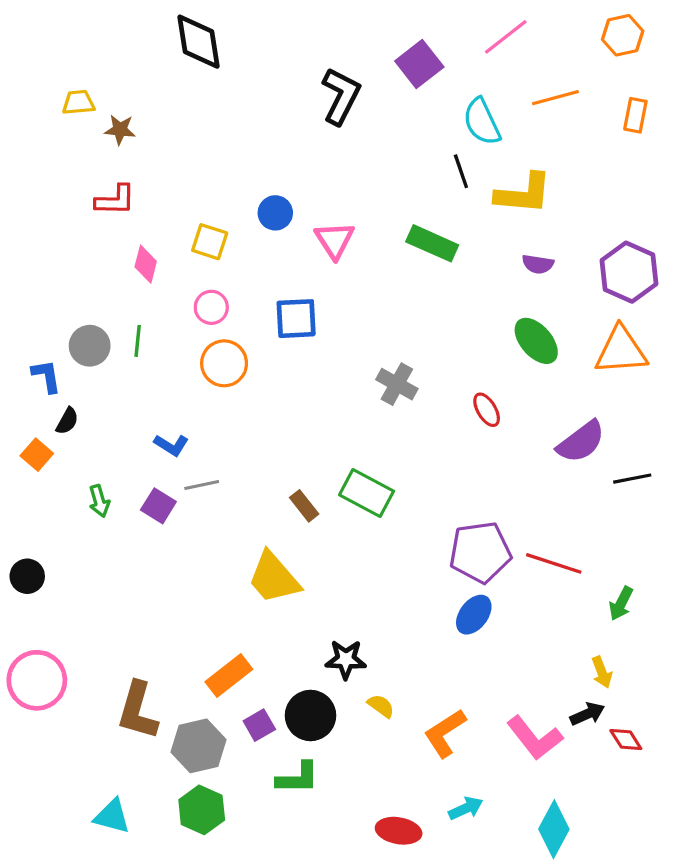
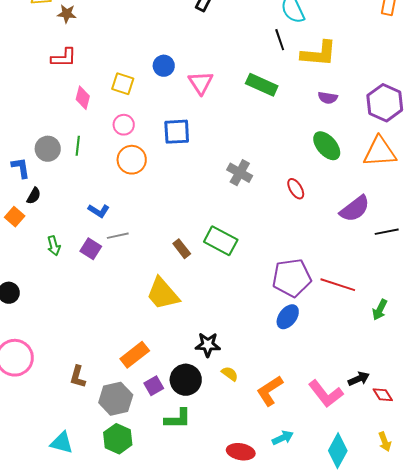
yellow arrow: (602, 672) -> (385, 442), moved
brown L-shape: (138, 711) -> (78, 377), size x0.6

